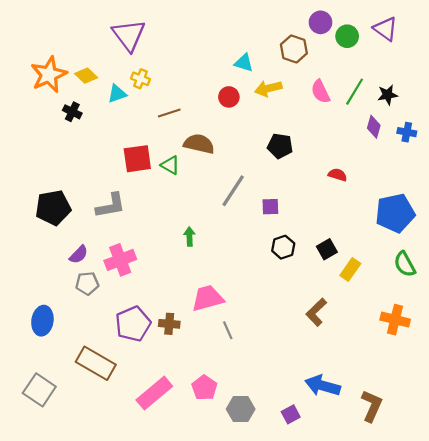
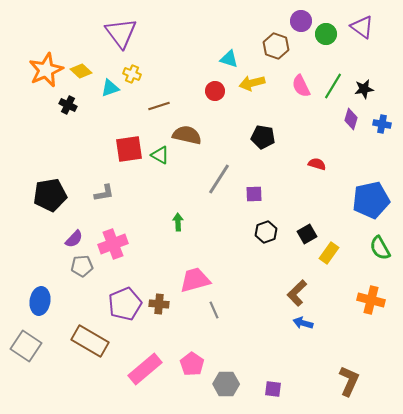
gray L-shape: (111, 206) -> (104, 193), size x0.7
blue arrow: (323, 386) -> (303, 323), moved, size x0.6
gray square: (39, 390) -> (26, 346), moved
purple square: (291, 414) -> (273, 389), turned 36

